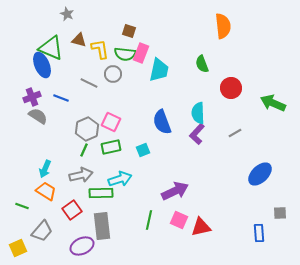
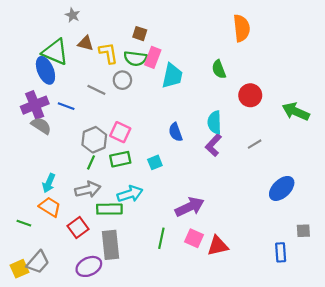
purple cross: (32, 97) -> (35, 105), size x1.4
blue semicircle: (162, 122) -> (176, 132), size x0.7
gray trapezoid: (42, 231) -> (38, 262), moved

